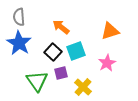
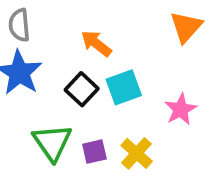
orange triangle: (110, 31) -> (186, 27), moved, turned -30
purple square: (61, 73) -> (94, 152), moved

